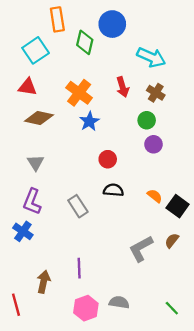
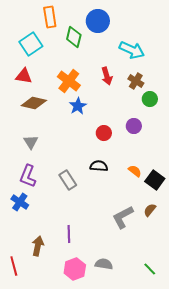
green circle: (147, 120) -> (150, 99), moved
red circle: (108, 159) -> (104, 133), moved

